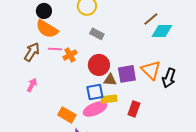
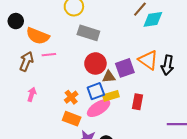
black circle: (44, 11) -> (16, 21), moved
gray rectangle: (97, 34) -> (88, 33), size x1.5
orange cross: (70, 55) -> (71, 97), moved

